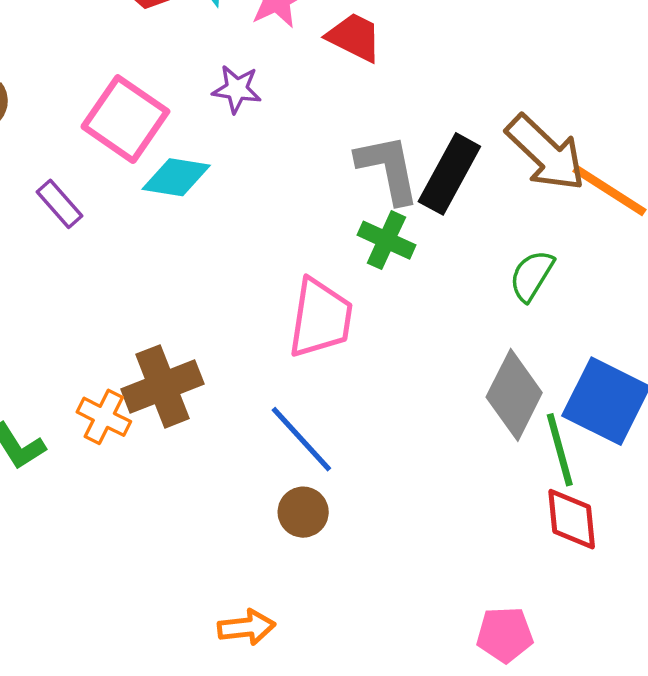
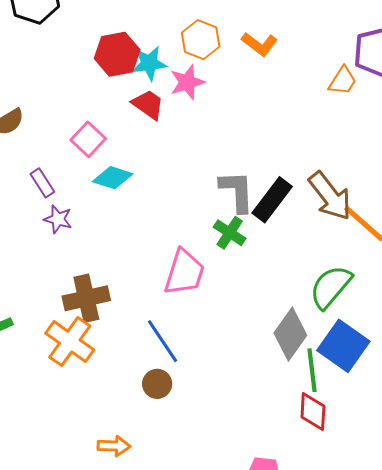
red trapezoid: (354, 37) -> (148, 105), moved
purple star: (237, 89) -> (58, 219), moved
pink square: (125, 119) -> (88, 139), size x0.7
green semicircle: (532, 276) -> (331, 287), moved, size x1.5
orange cross: (104, 417) -> (70, 342), moved, size x1.6

